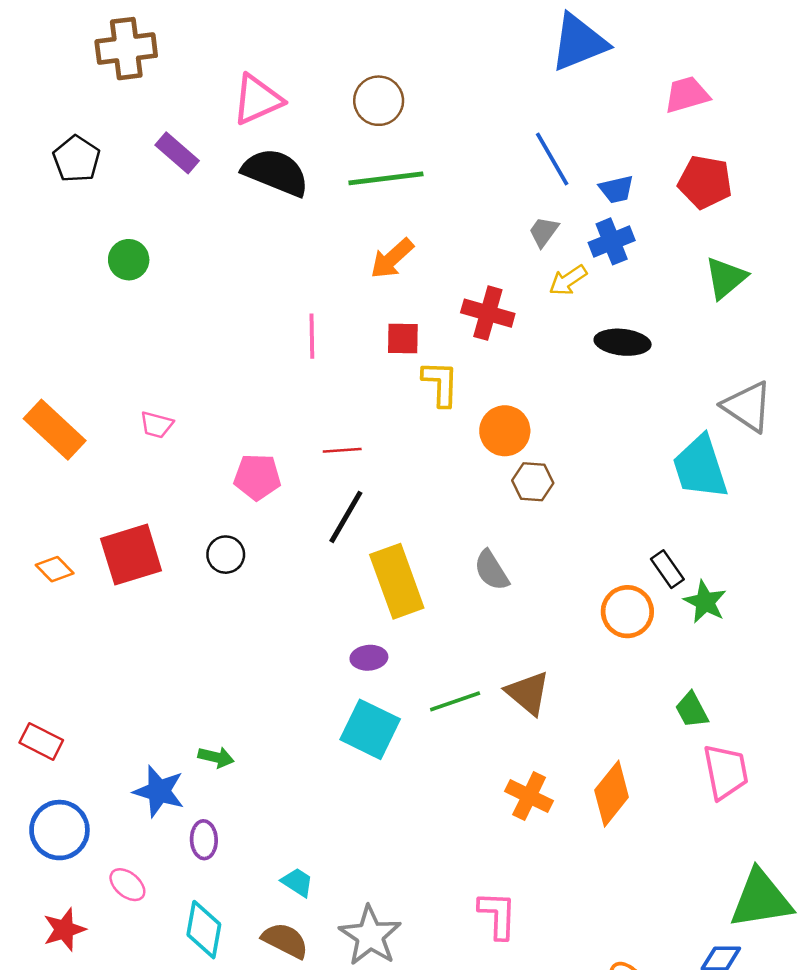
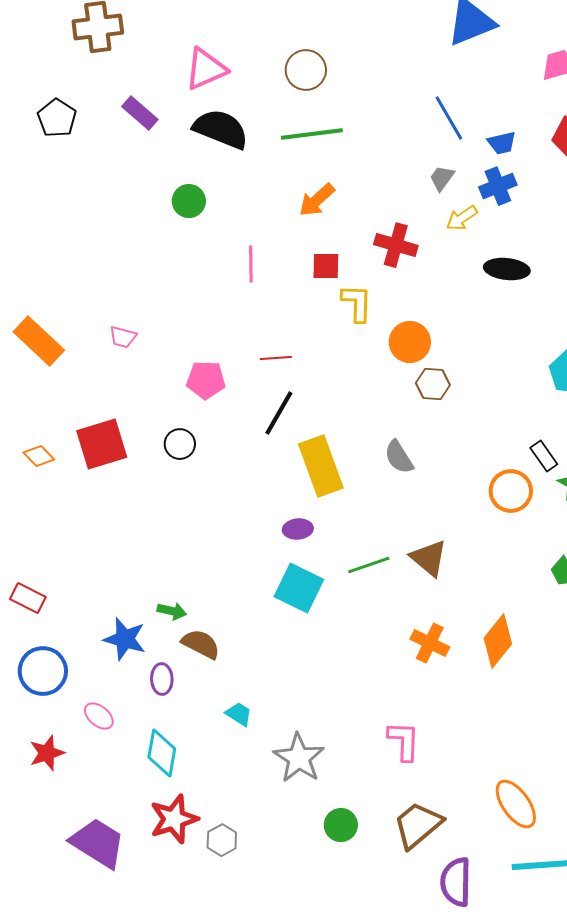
green circle: (129, 260) -> (189, 201), moved
brown semicircle: (285, 940) -> (201, 644), moved

